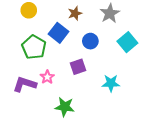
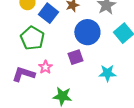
blue square: (59, 33) -> (48, 13), moved
blue circle: (90, 41) -> (87, 32), size x1.6

